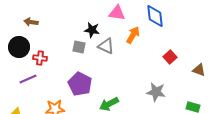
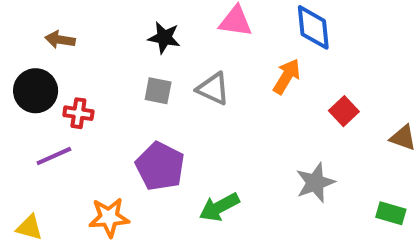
black star: (92, 30) -> (164, 38), moved
orange arrow: (133, 35) -> (287, 76), moved
gray star: (156, 92) -> (315, 183), turned -30

